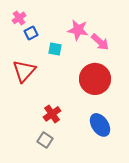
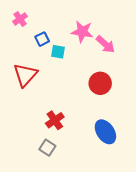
blue square: (31, 33) -> (42, 39), moved
red circle: (95, 79) -> (100, 83), size x0.7

